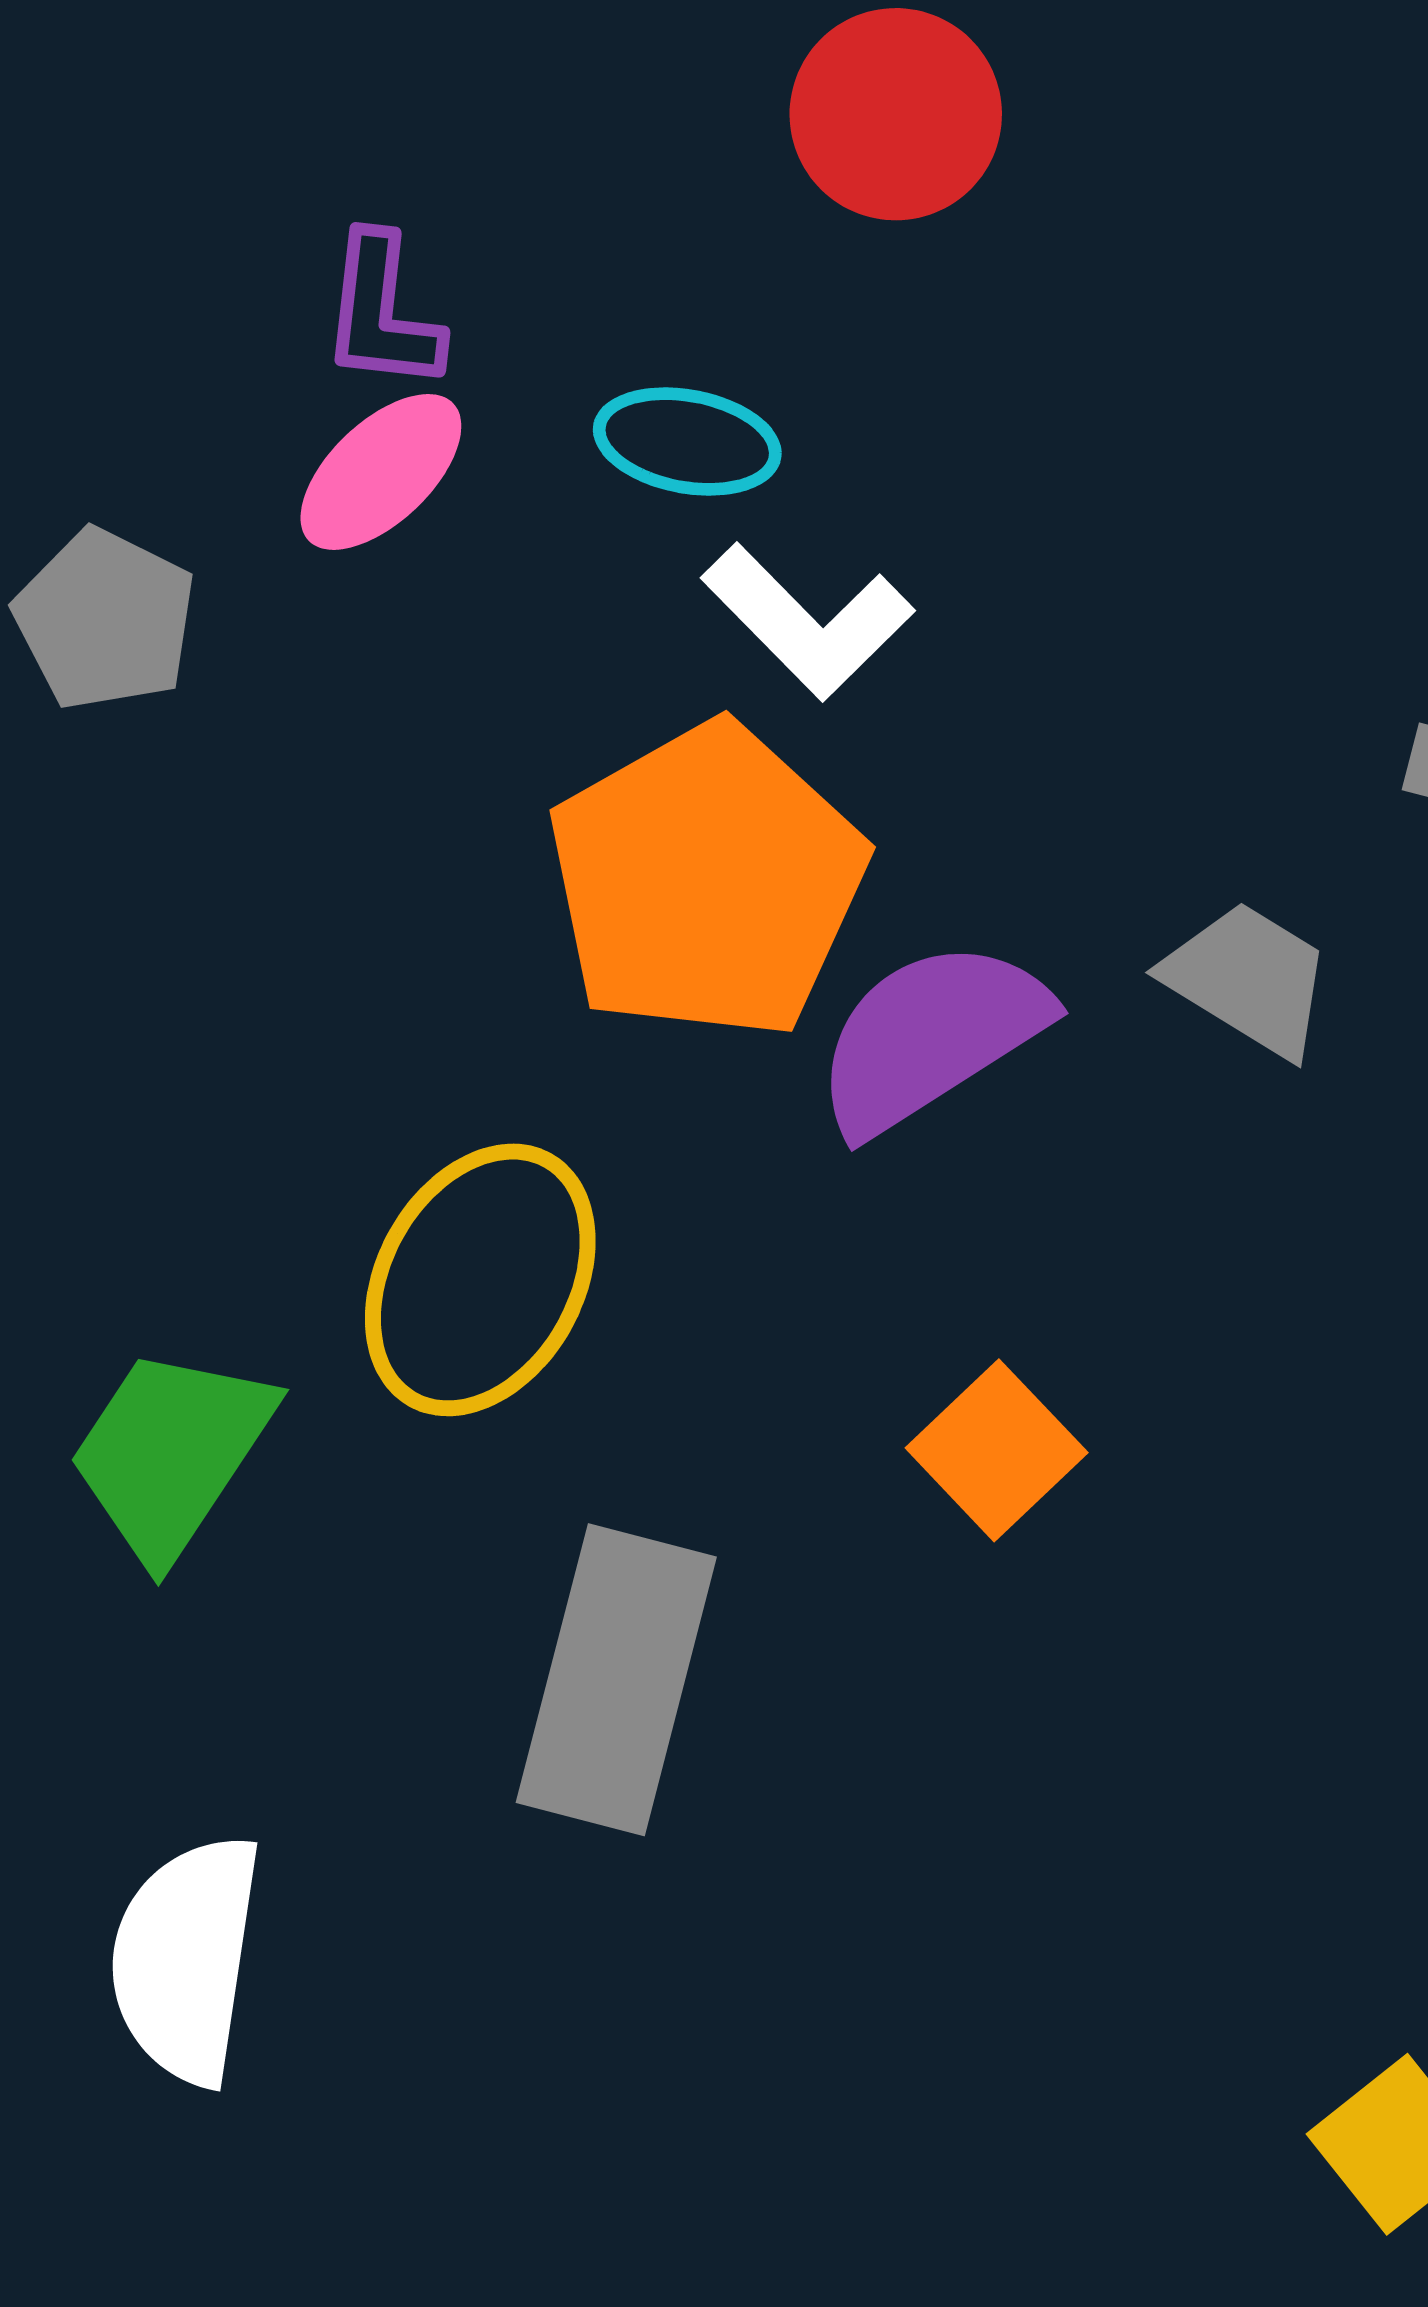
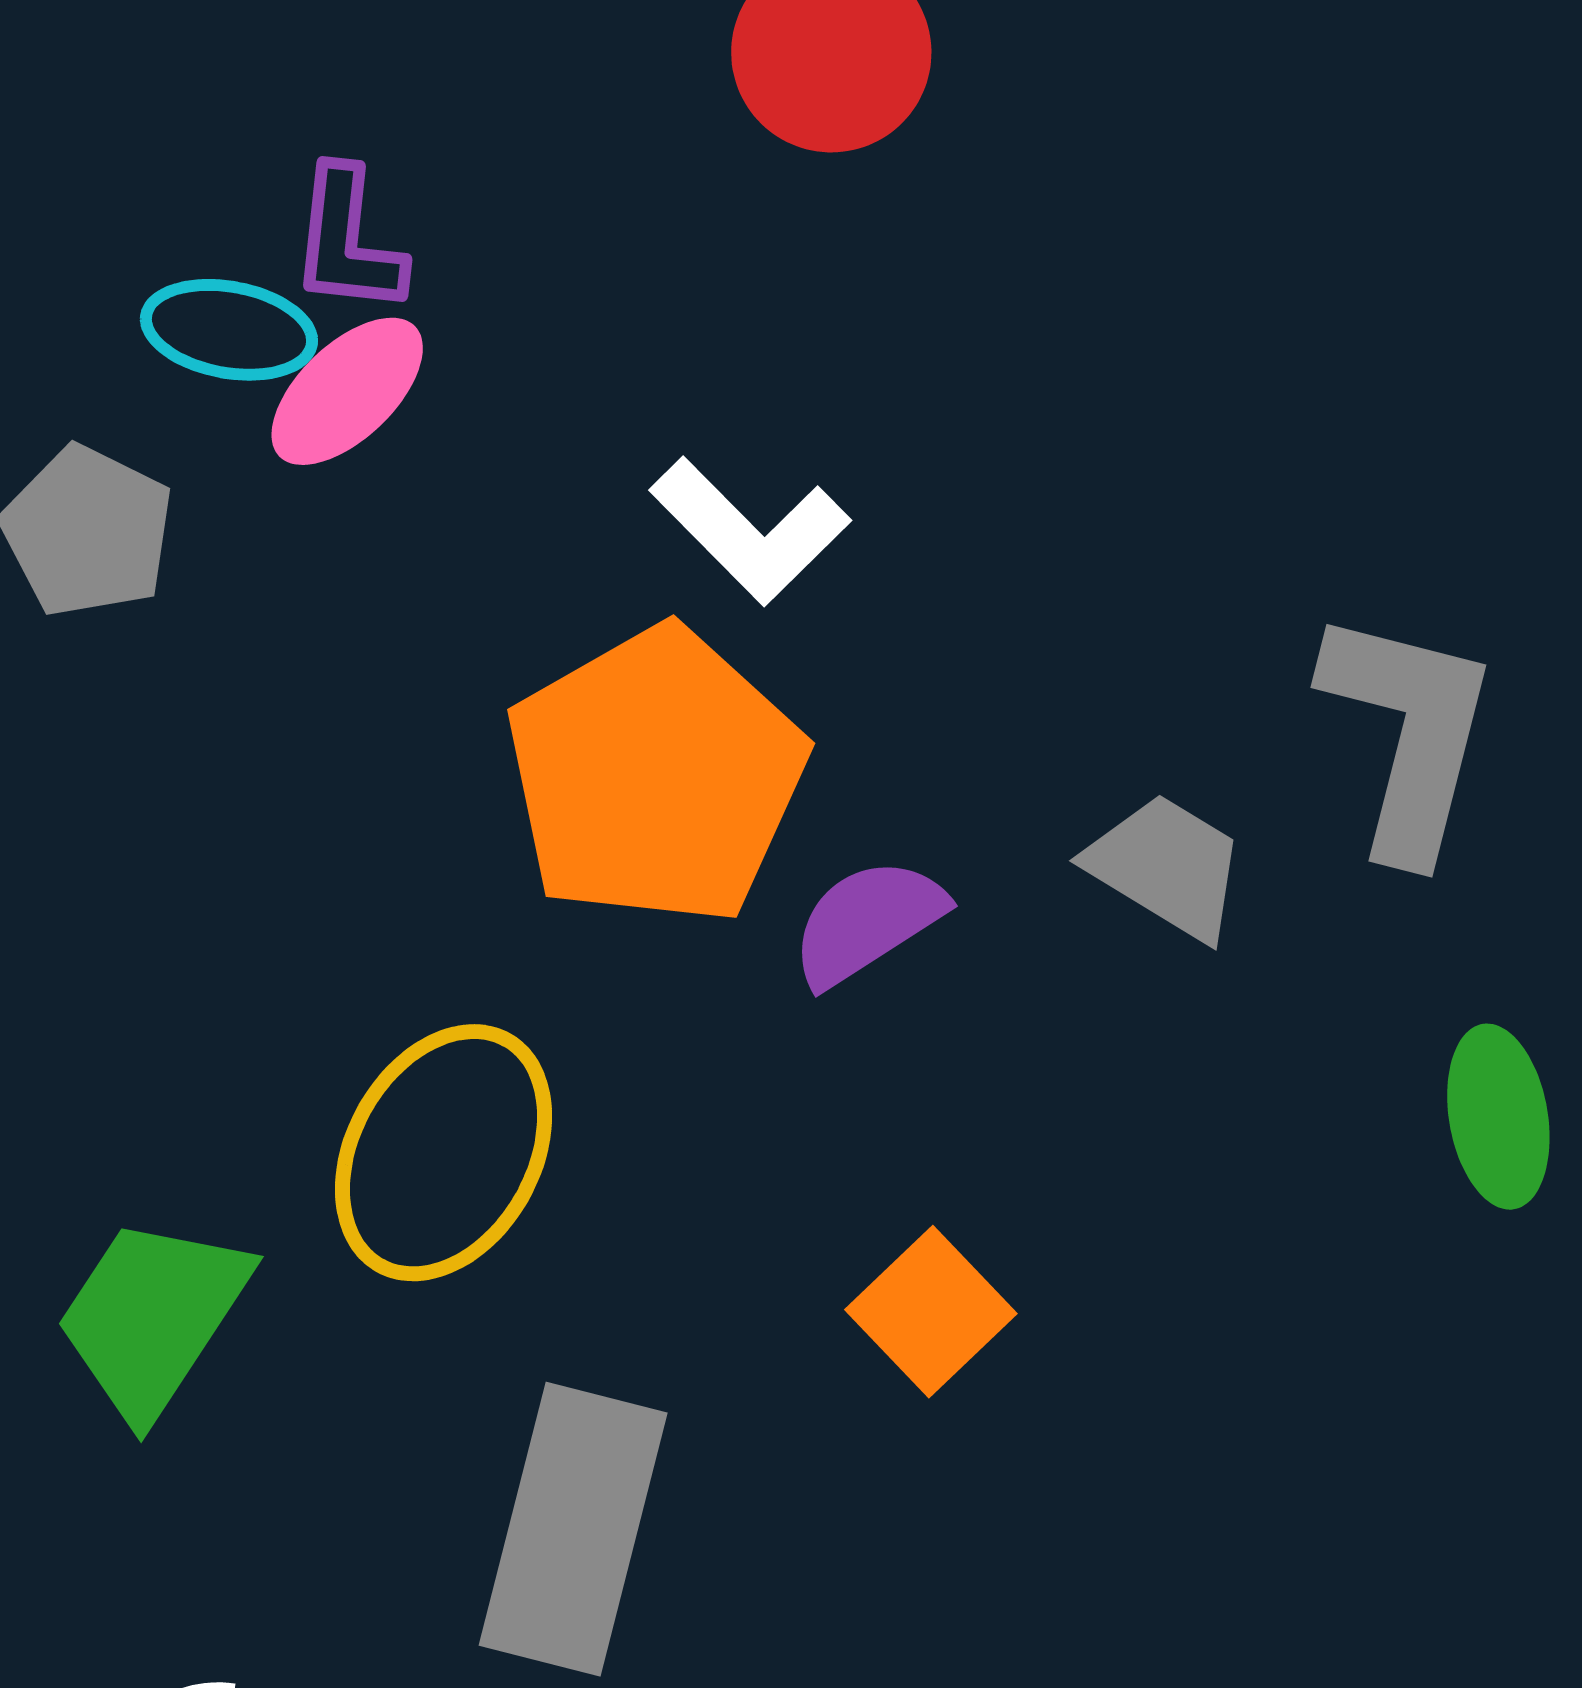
cyan ellipse: (687, 442) -> (229, 330), moved
purple semicircle: (931, 1037) -> (867, 922), size x0.7

